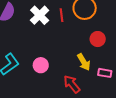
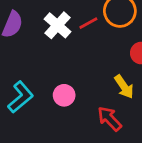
red line: (62, 15) -> (88, 23), turned 72

